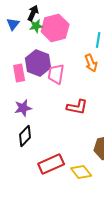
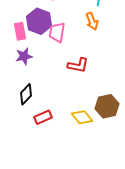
purple star: (23, 108) -> (24, 56), moved
red rectangle: (51, 164) -> (43, 117), moved, size x0.7
yellow diamond: (81, 172) -> (82, 117), moved

